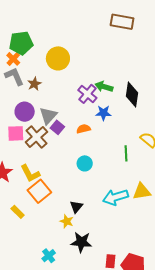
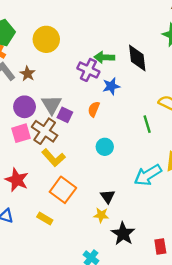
orange semicircle: (83, 129) -> (94, 109), turned -40
yellow L-shape: (30, 173) -> (54, 158), moved
black star: (81, 242) -> (123, 234), turned -30

